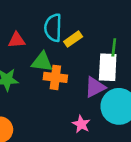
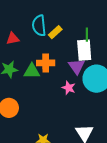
green triangle: (42, 62) -> (32, 71), moved
purple triangle: (95, 87) -> (77, 66), turned -30
pink star: (81, 124) -> (69, 88), moved

